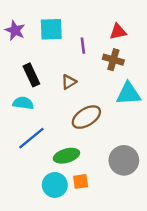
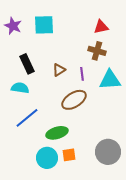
purple line: (83, 46) -> (82, 74), moved
gray circle: (124, 160) -> (108, 152), moved

